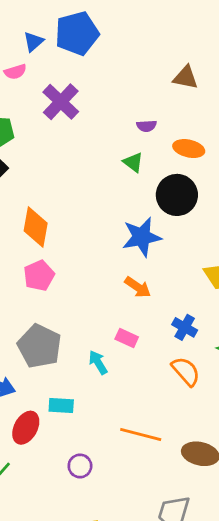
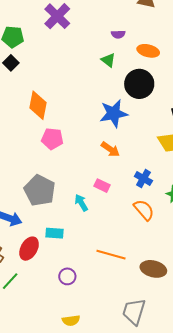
pink pentagon: (39, 275) -> (52, 139), moved, turned 30

